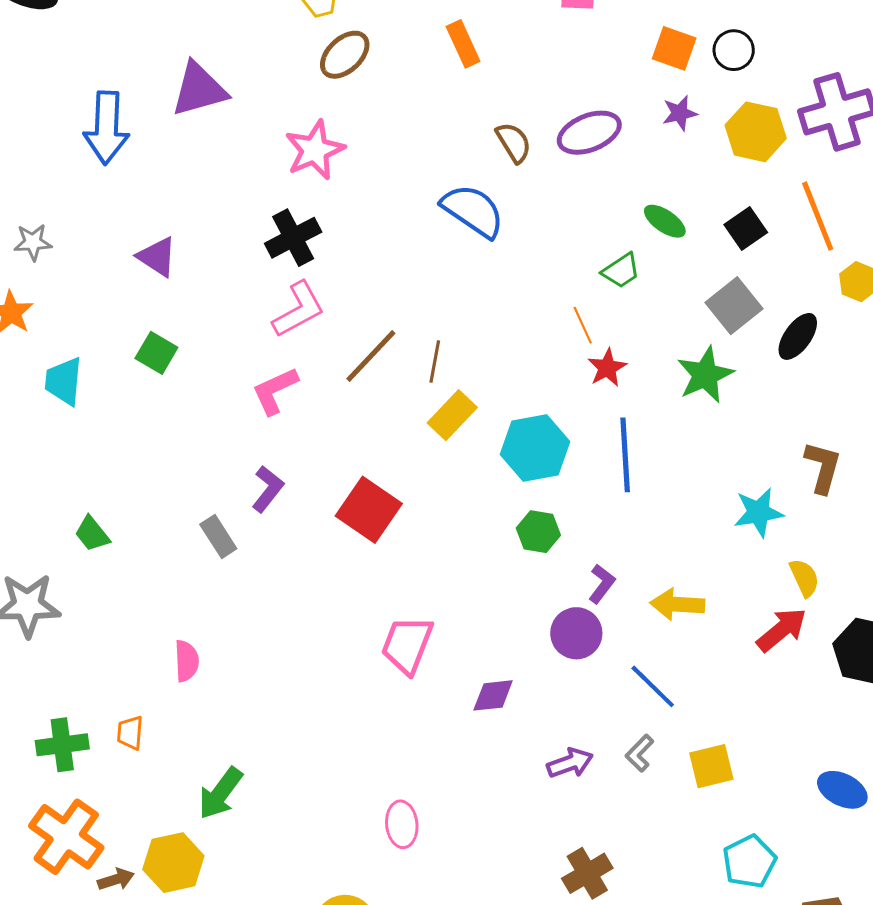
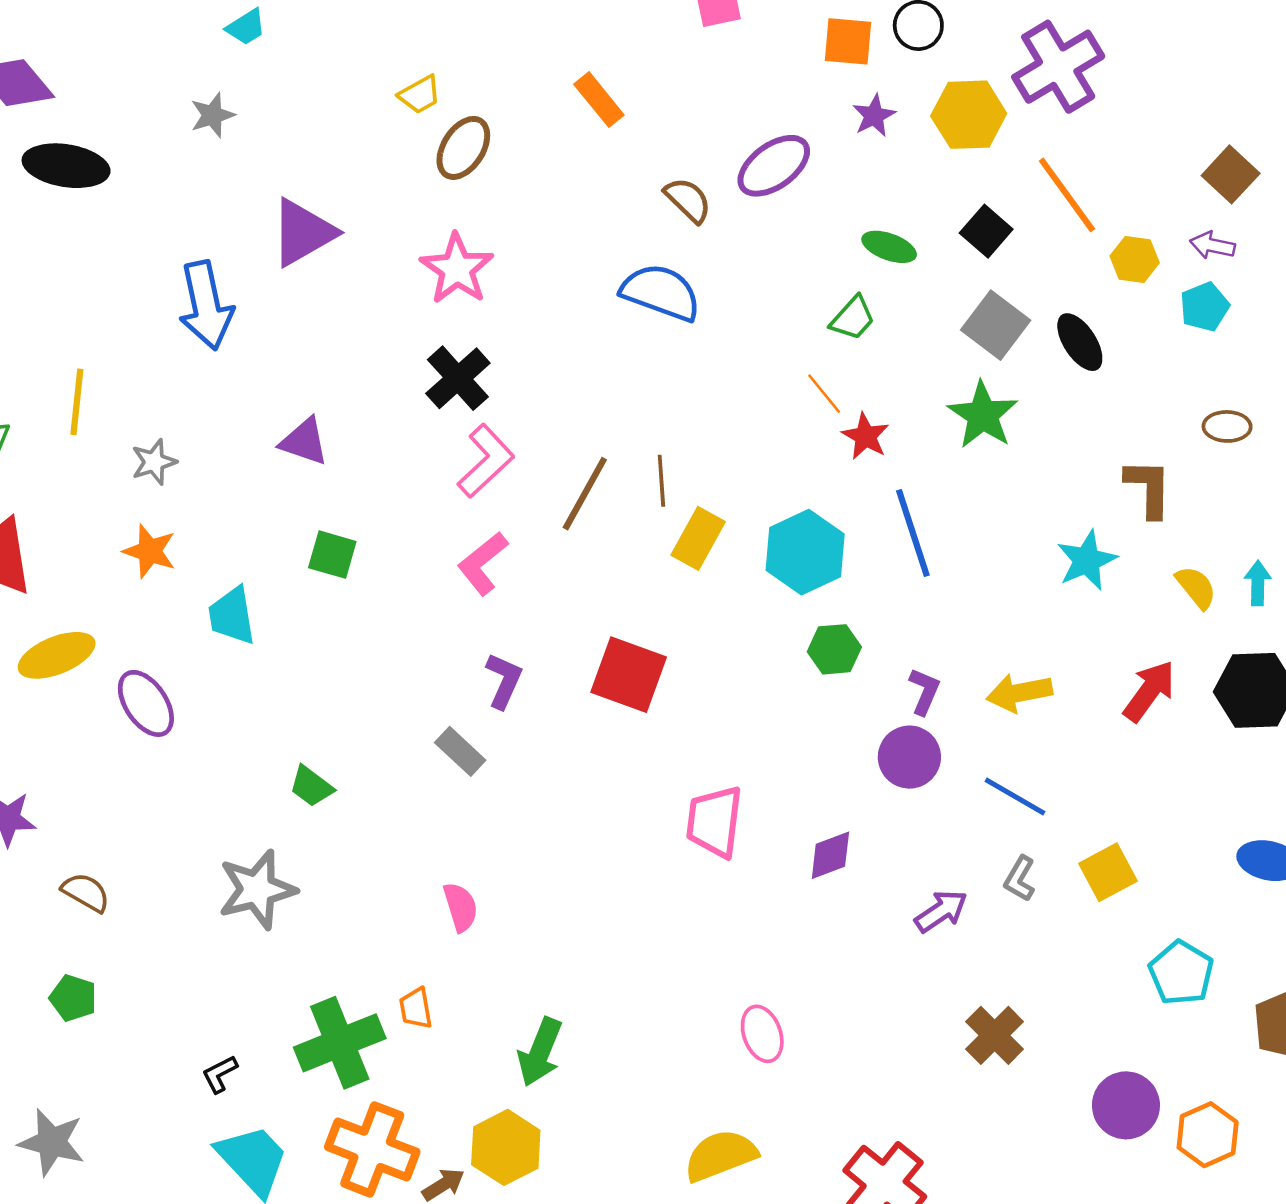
black ellipse: (798, 336) -> (1080, 342), turned -54
yellow semicircle: (804, 578) -> (1196, 587), moved
green cross: (62, 745) -> (340, 1043), size x1.4

